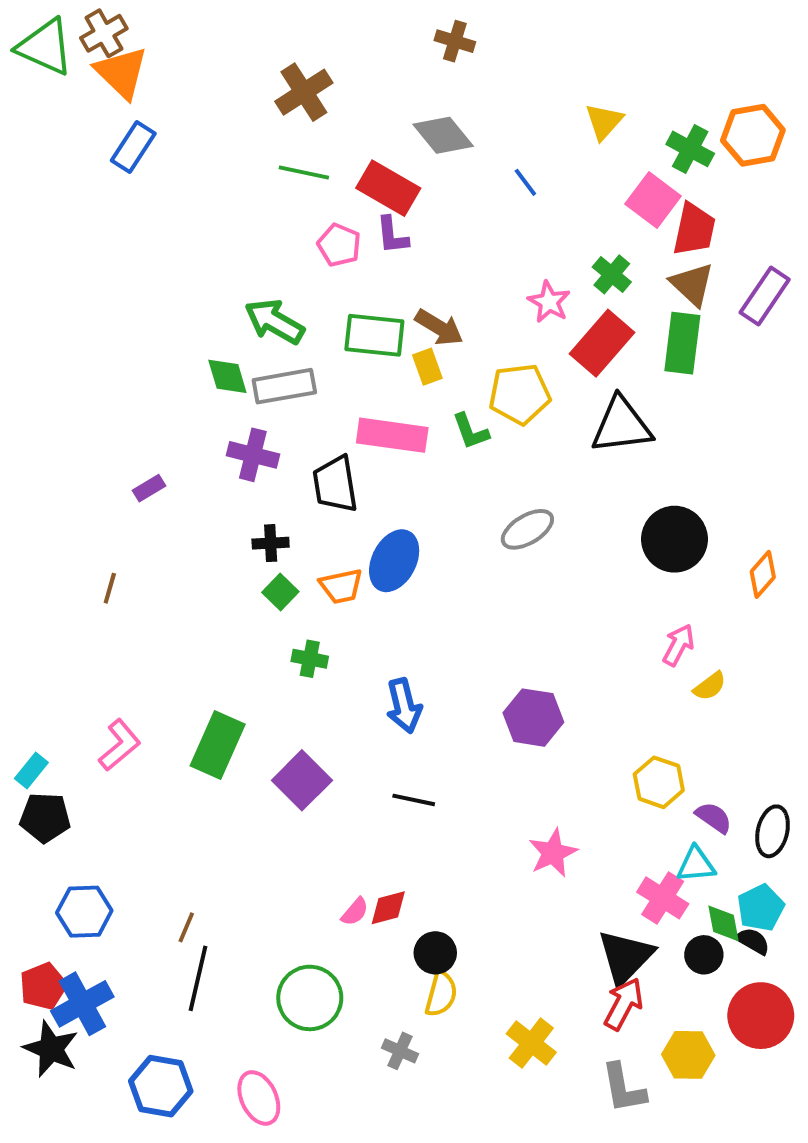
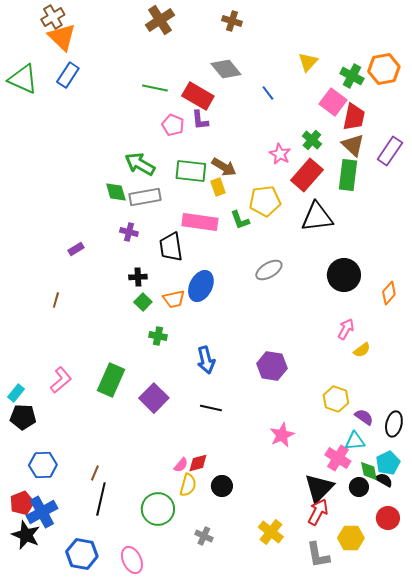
green triangle: (45, 47) -> (23, 79), moved
brown cross: (304, 92) -> (160, 20), moved
purple cross: (253, 455) -> (129, 232), size x0.7
yellow semicircle: (441, 994) -> (188, 485), moved
red circle: (761, 1016) -> (388, 518), size x0.7

